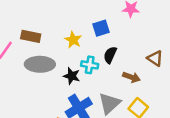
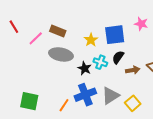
blue square: (101, 28) -> (115, 35), size x1.5
brown arrow: (131, 77) -> (133, 70), moved, turned -40

